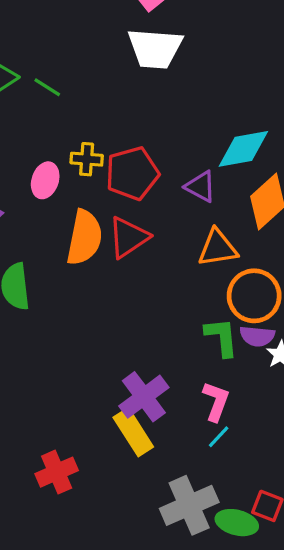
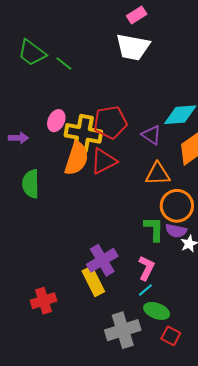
yellow cross: (87, 159) -> (83, 133), moved, size x1.8
green ellipse: (237, 523) -> (157, 311), moved

